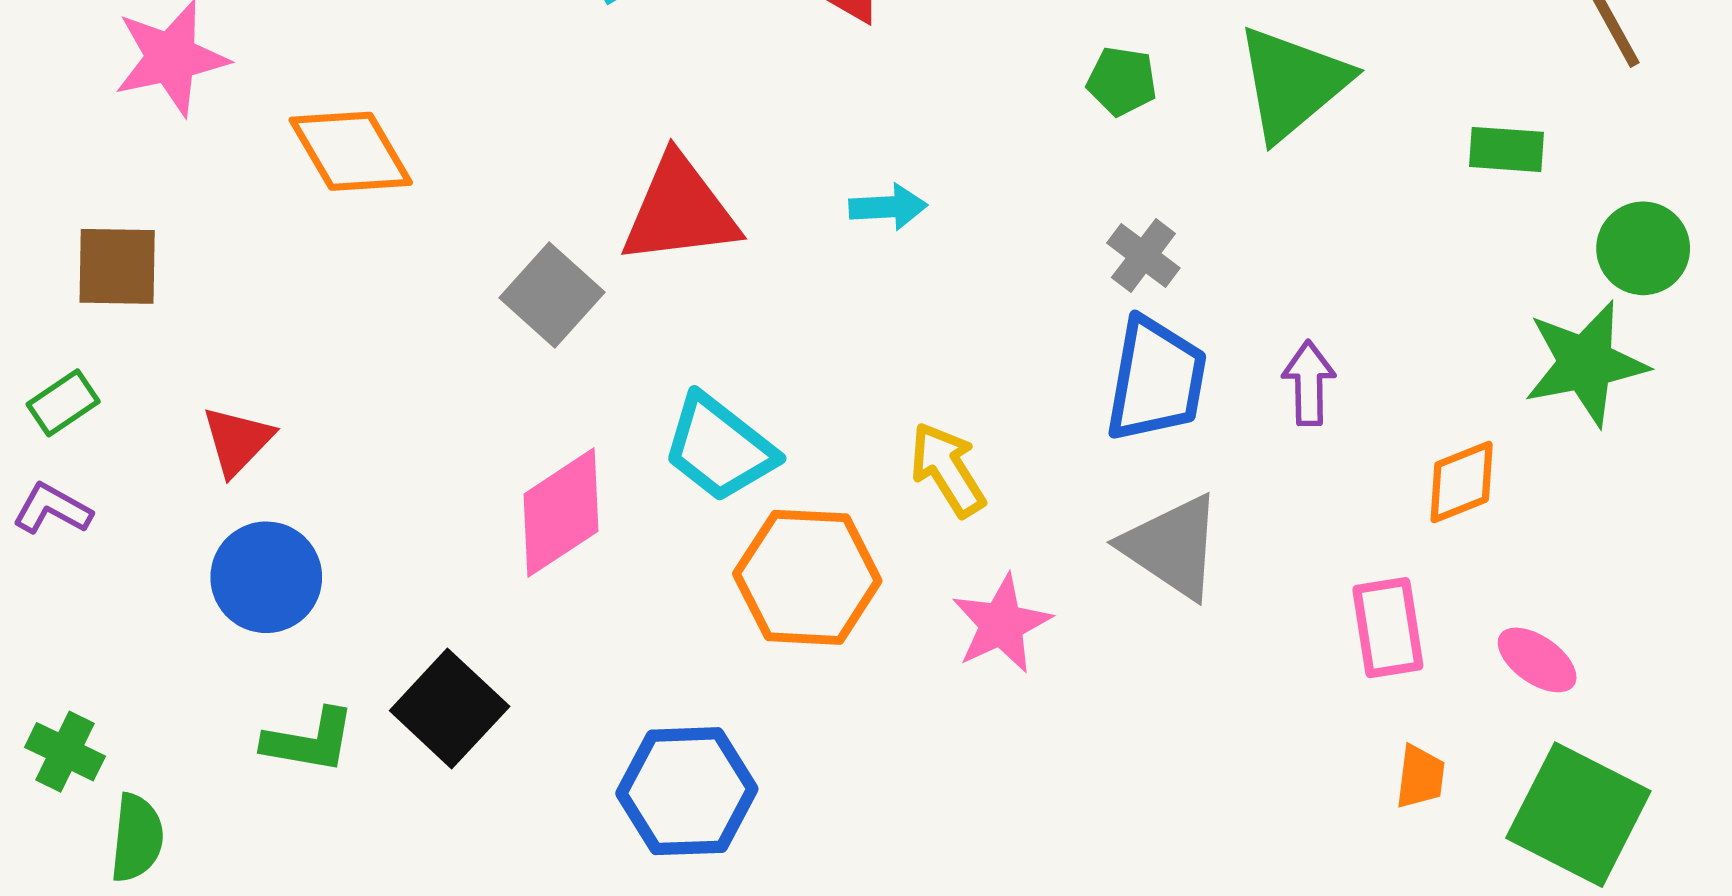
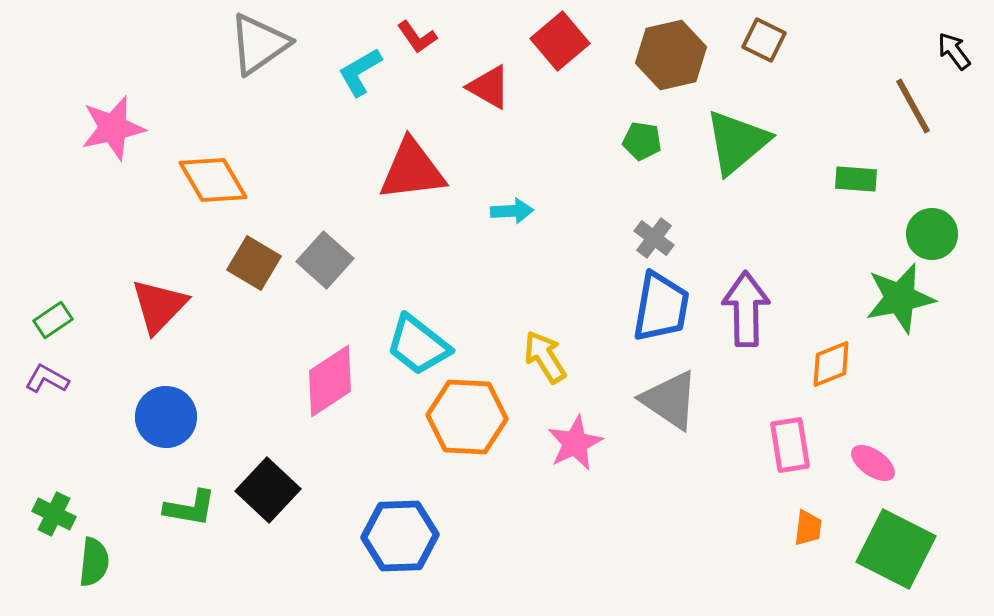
red triangle: (680, 211) -> (412, 170), moved
brown square: (117, 266) -> (254, 263), moved, turned 30
purple arrow: (1309, 383) -> (746, 309), size x1.6
red triangle: (237, 441) -> (159, 306), moved, size x1.4

